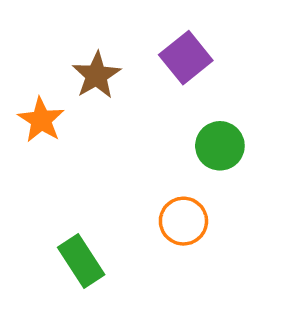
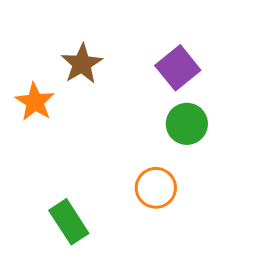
purple square: (186, 58) -> (178, 68), moved

